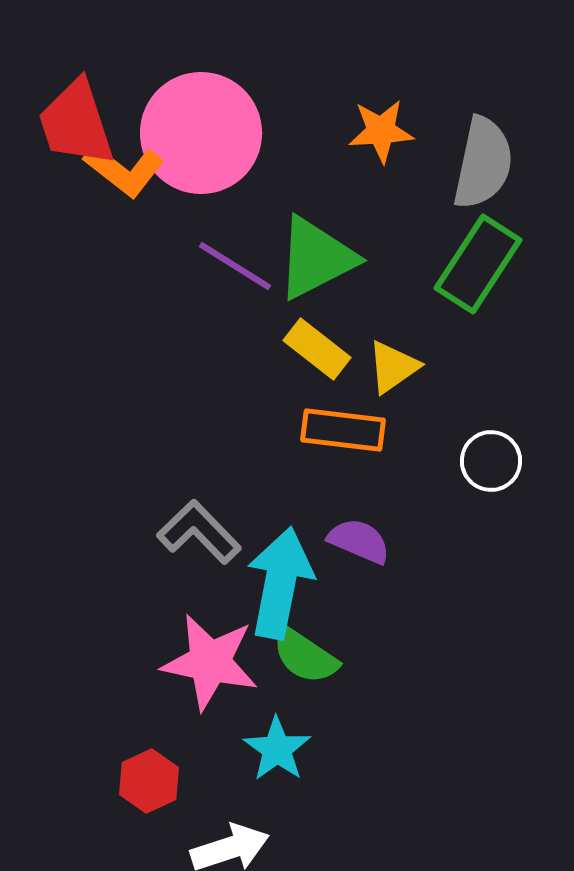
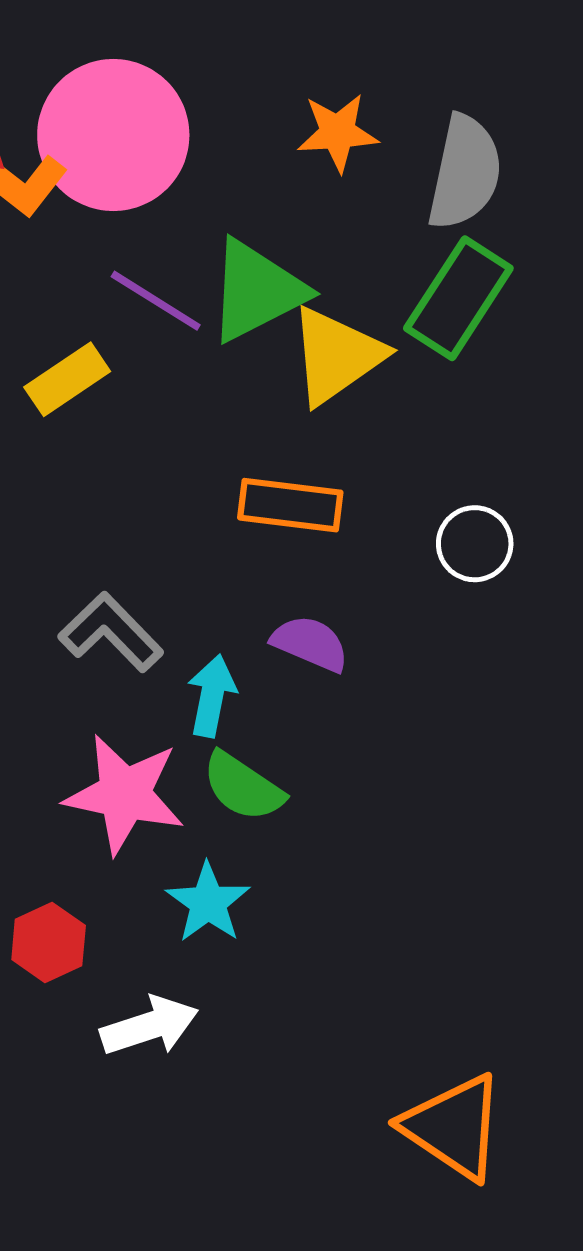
yellow rectangle: (317, 349) -> (67, 379), moved, turned -72
yellow triangle: (393, 367) -> (336, 356), moved, size x1.5
cyan arrow: (280, 583) -> (212, 696), size x0.6

